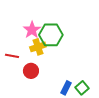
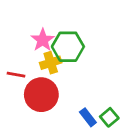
red circle: (31, 71) -> (41, 95), size x1.6
blue rectangle: (66, 88) -> (88, 117), turned -64

